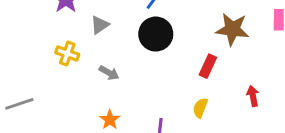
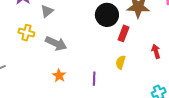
black circle: (156, 34) -> (107, 15), moved
gray arrow: (109, 73) -> (56, 43), size x1.5

